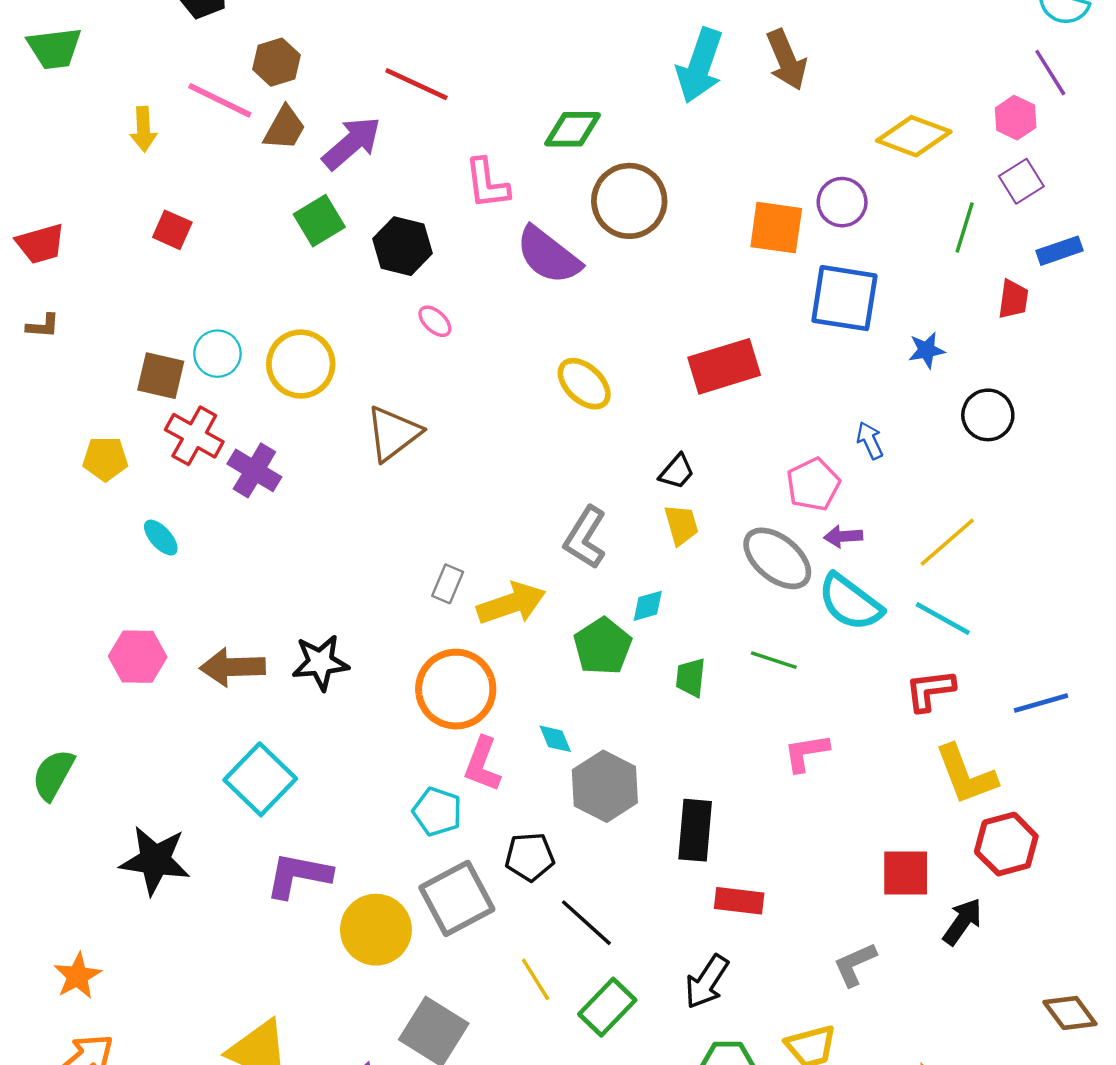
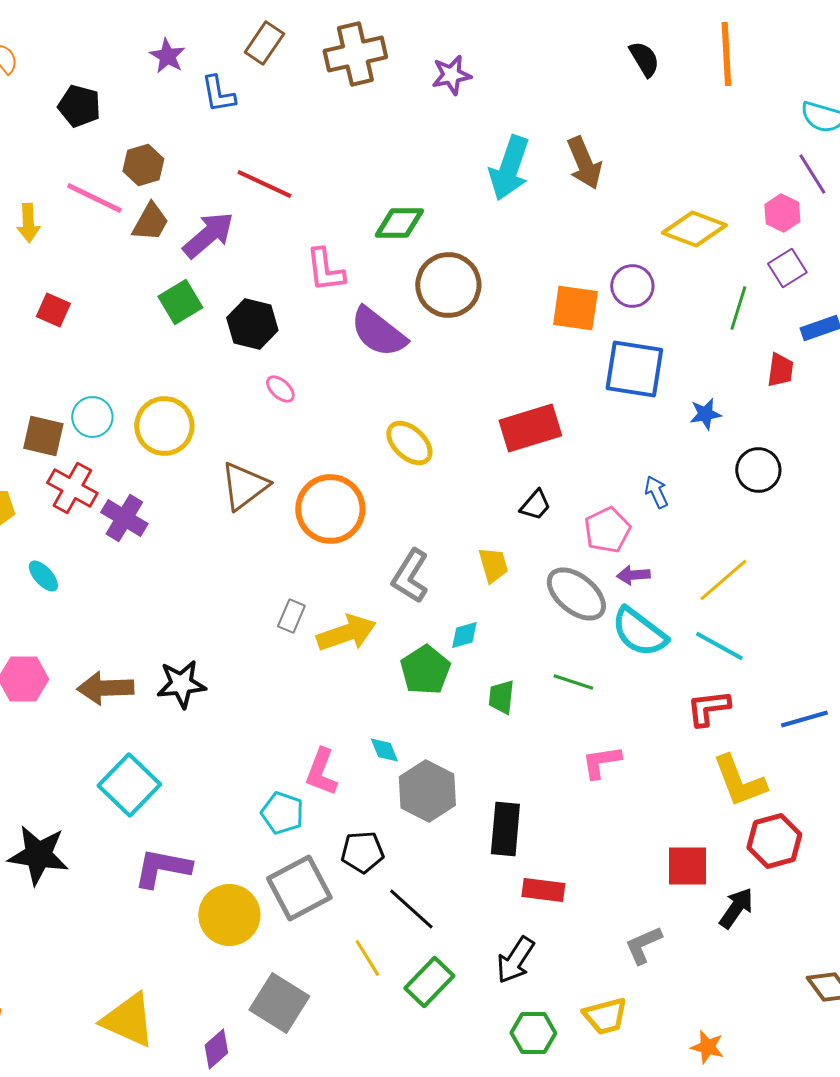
black trapezoid: (677, 472) -> (535, 505), moved
orange circle: (456, 689) -> (330, 509), moved

